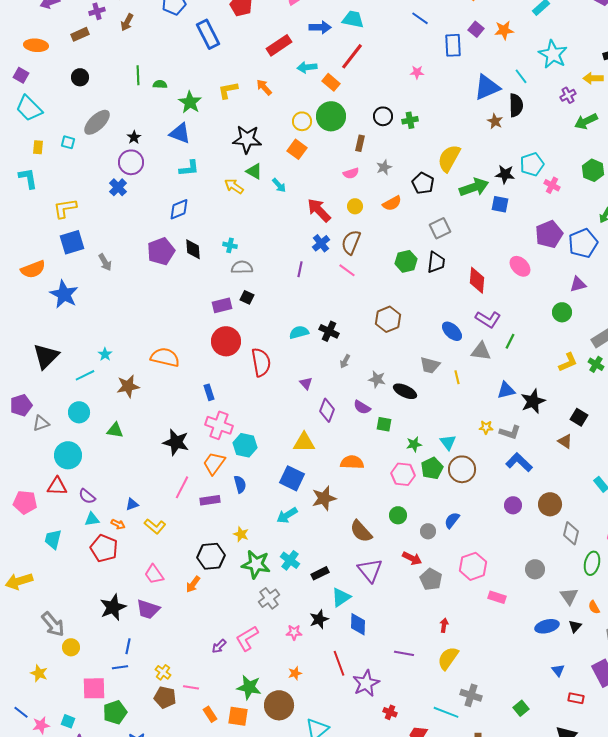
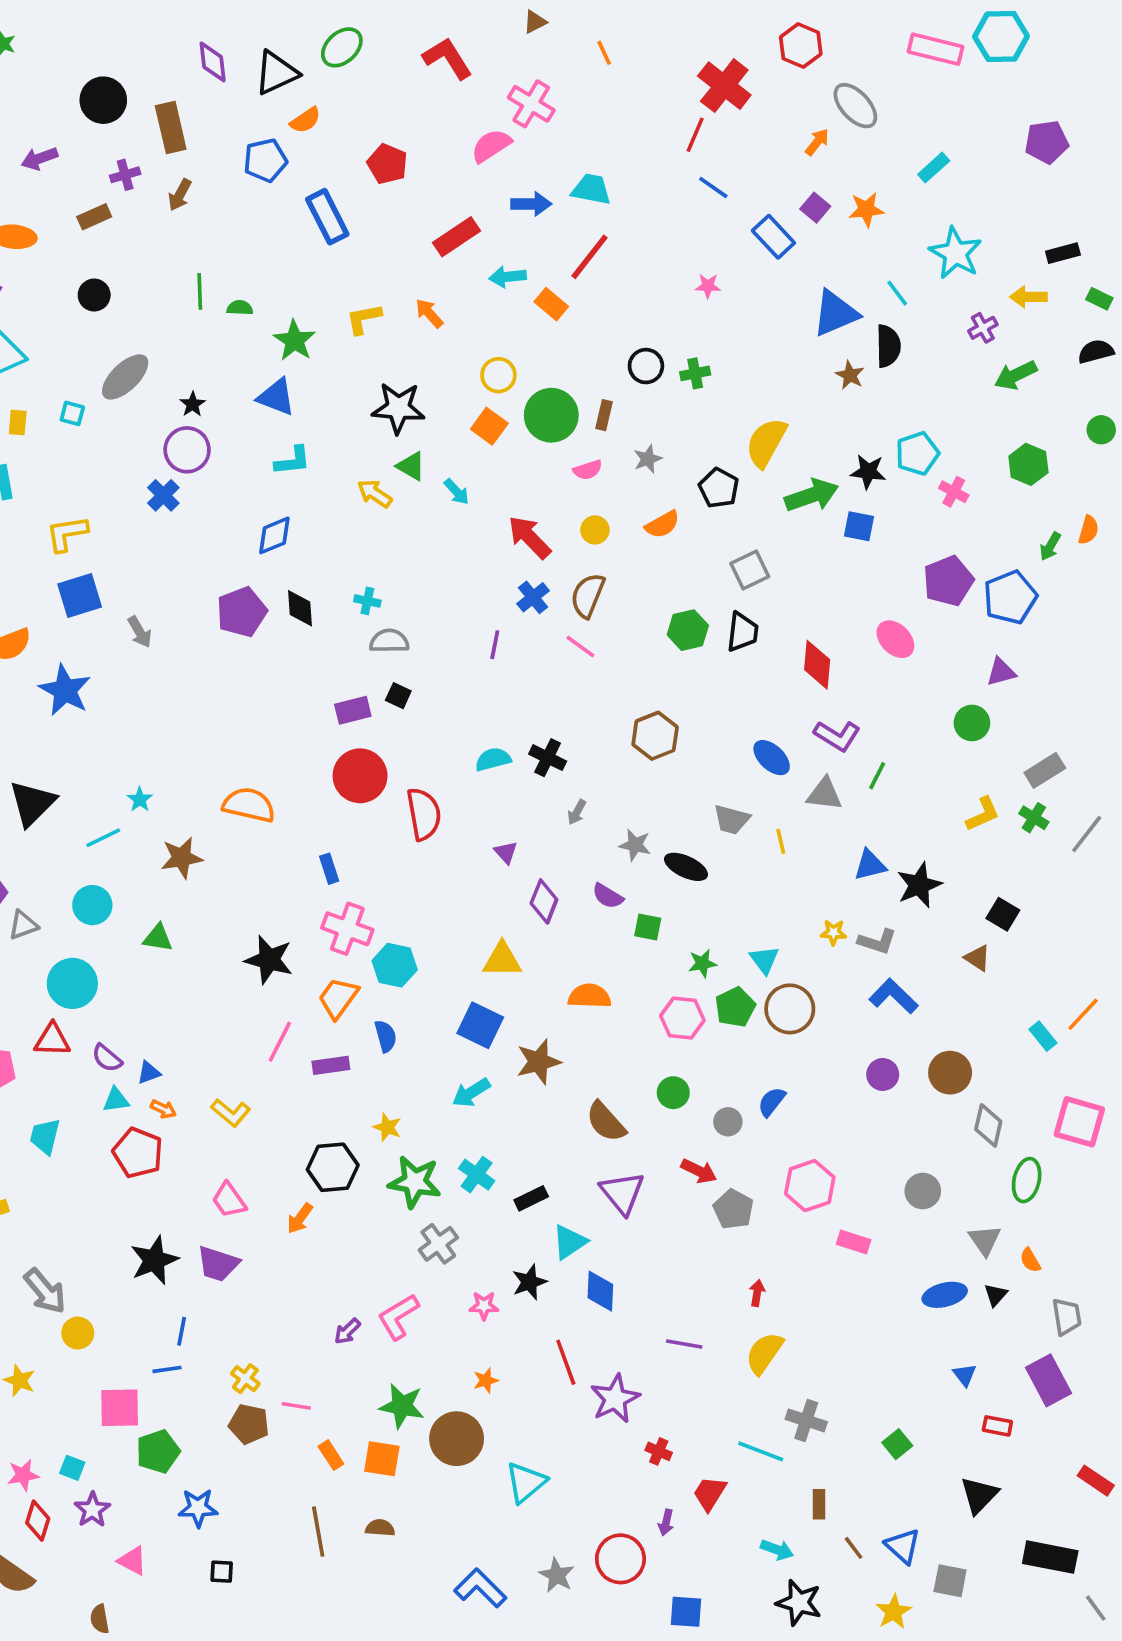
blue rectangle: (453, 45) -> (773, 237), turned -40
green circle: (331, 116) -> (551, 415), moved
blue triangle: (132, 504) -> (149, 1073), moved

